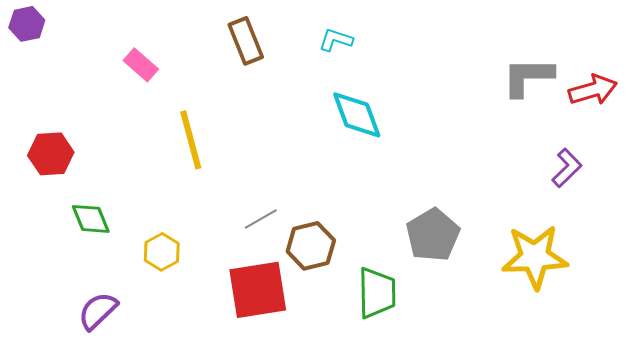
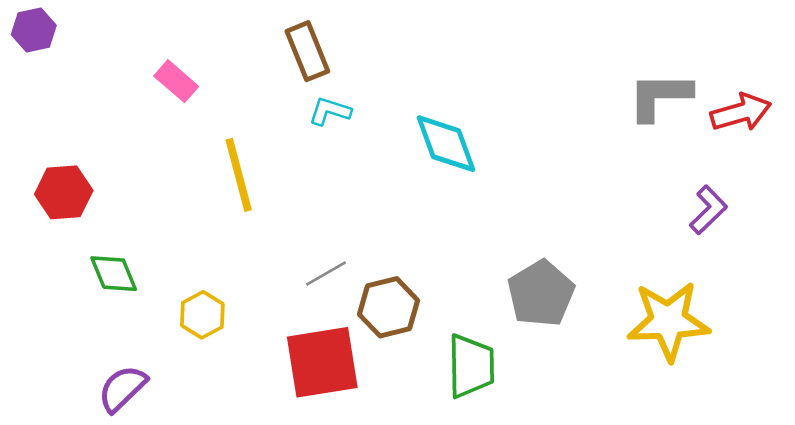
cyan L-shape: (336, 40) -> (330, 111), moved

